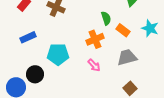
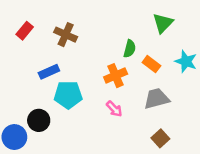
green semicircle: (106, 18) -> (130, 49), turned 32
blue rectangle: (28, 37) -> (49, 72), moved

